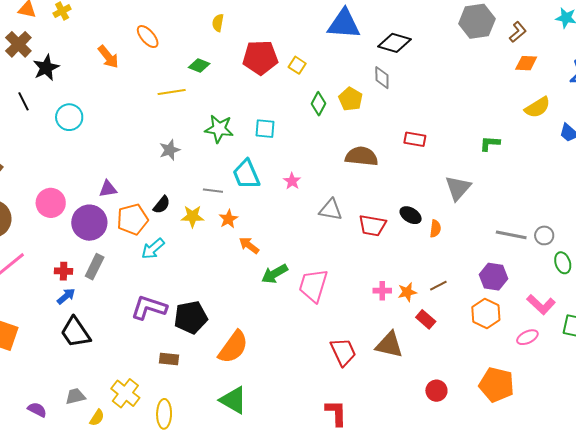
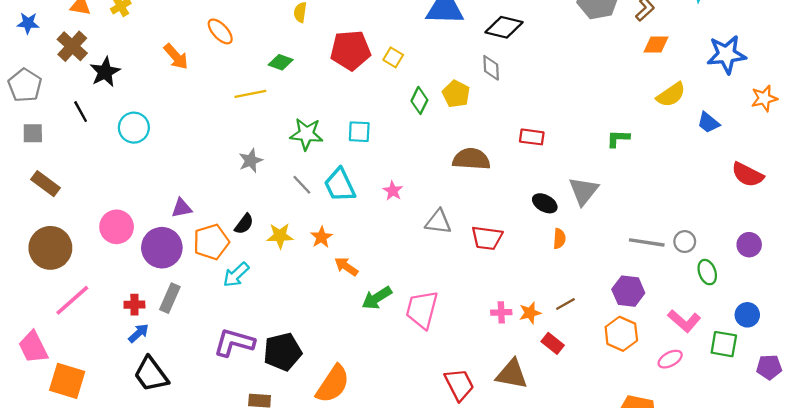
gray line: (213, 191) -> (302, 185), moved, turned 42
black ellipse: (411, 215) -> (545, 203), moved

